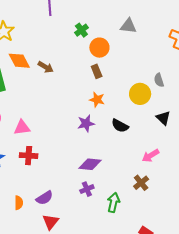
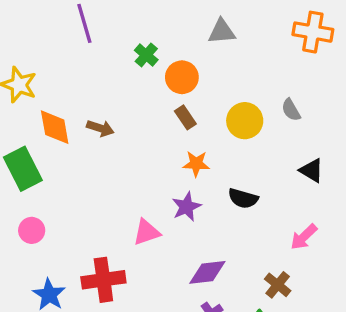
orange diamond: (19, 61) -> (55, 127), turned 30
yellow circle: (140, 94) -> (245, 121), moved
pink triangle: (22, 128) -> (147, 232), moved
red cross: (29, 156) -> (103, 280), size x1.4
brown cross: (141, 183) -> (278, 285), moved

